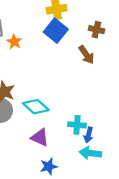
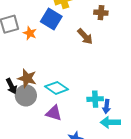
blue square: (56, 31) -> (51, 19), moved
brown arrow: (86, 55) -> (85, 36), moved
purple triangle: (40, 137) -> (54, 113), moved

